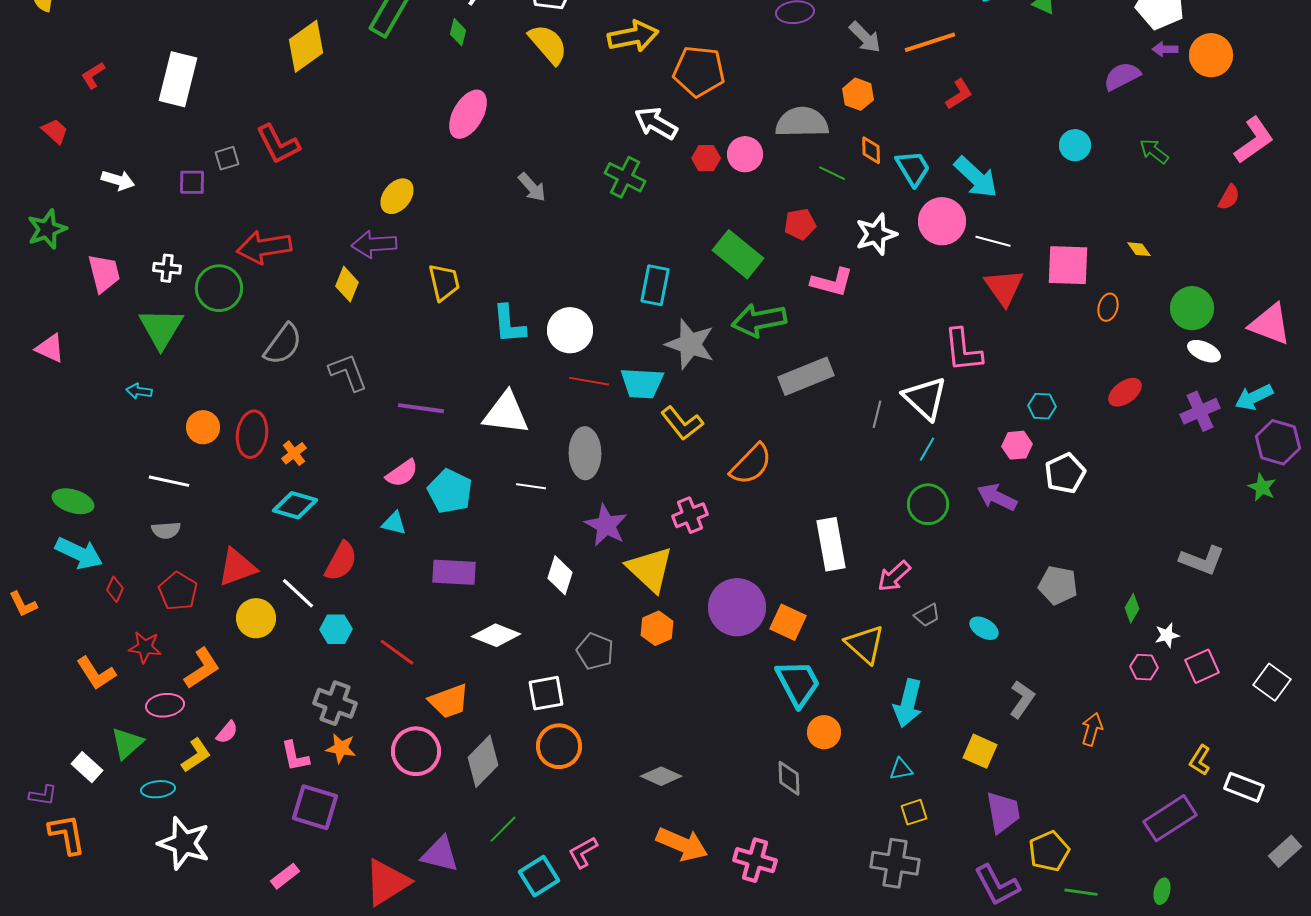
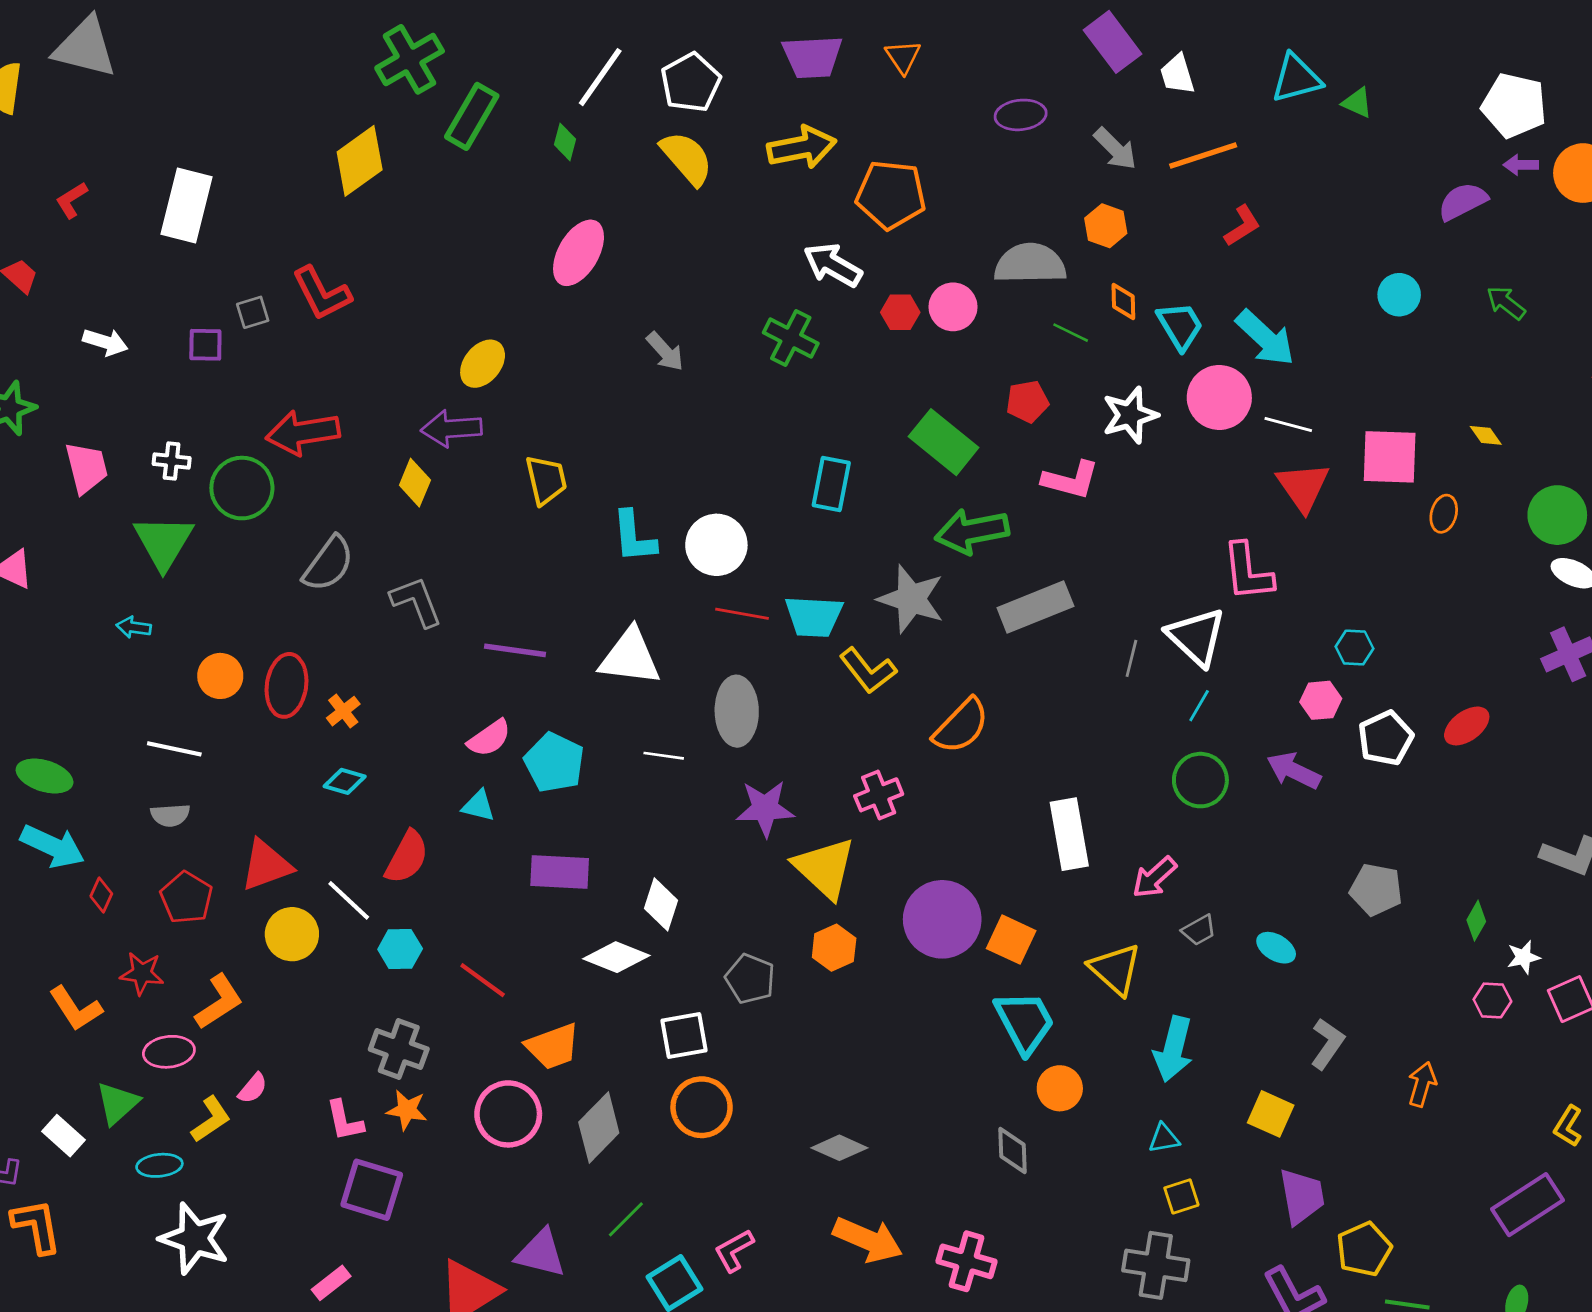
gray star: (690, 344) -> (911, 599), moved
red ellipse: (1125, 392) -> (1467, 726), moved
cyan diamond: (295, 505) -> (345, 781), size x0.7
purple star: (606, 525) -> (765, 808), turned -30
white diamond: (560, 575) -> (661, 904), moved

